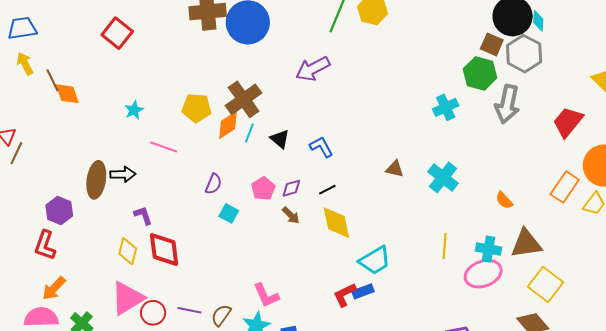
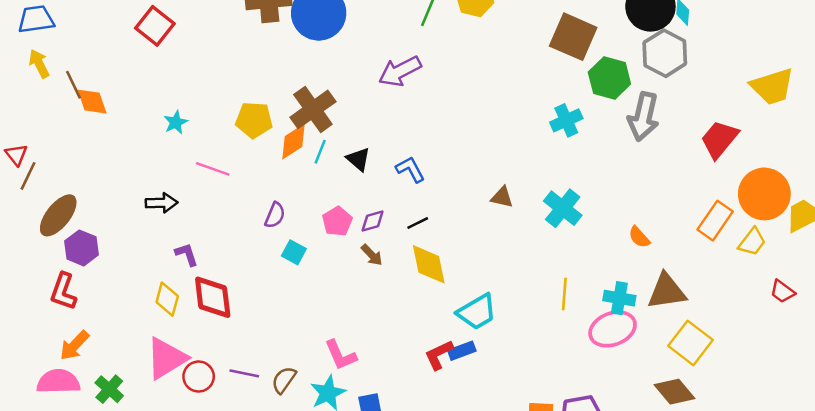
brown square: (492, 44) -> (573, 37), moved, size x1.6
brown ellipse: (96, 180) -> (58, 215), moved, turned 30

